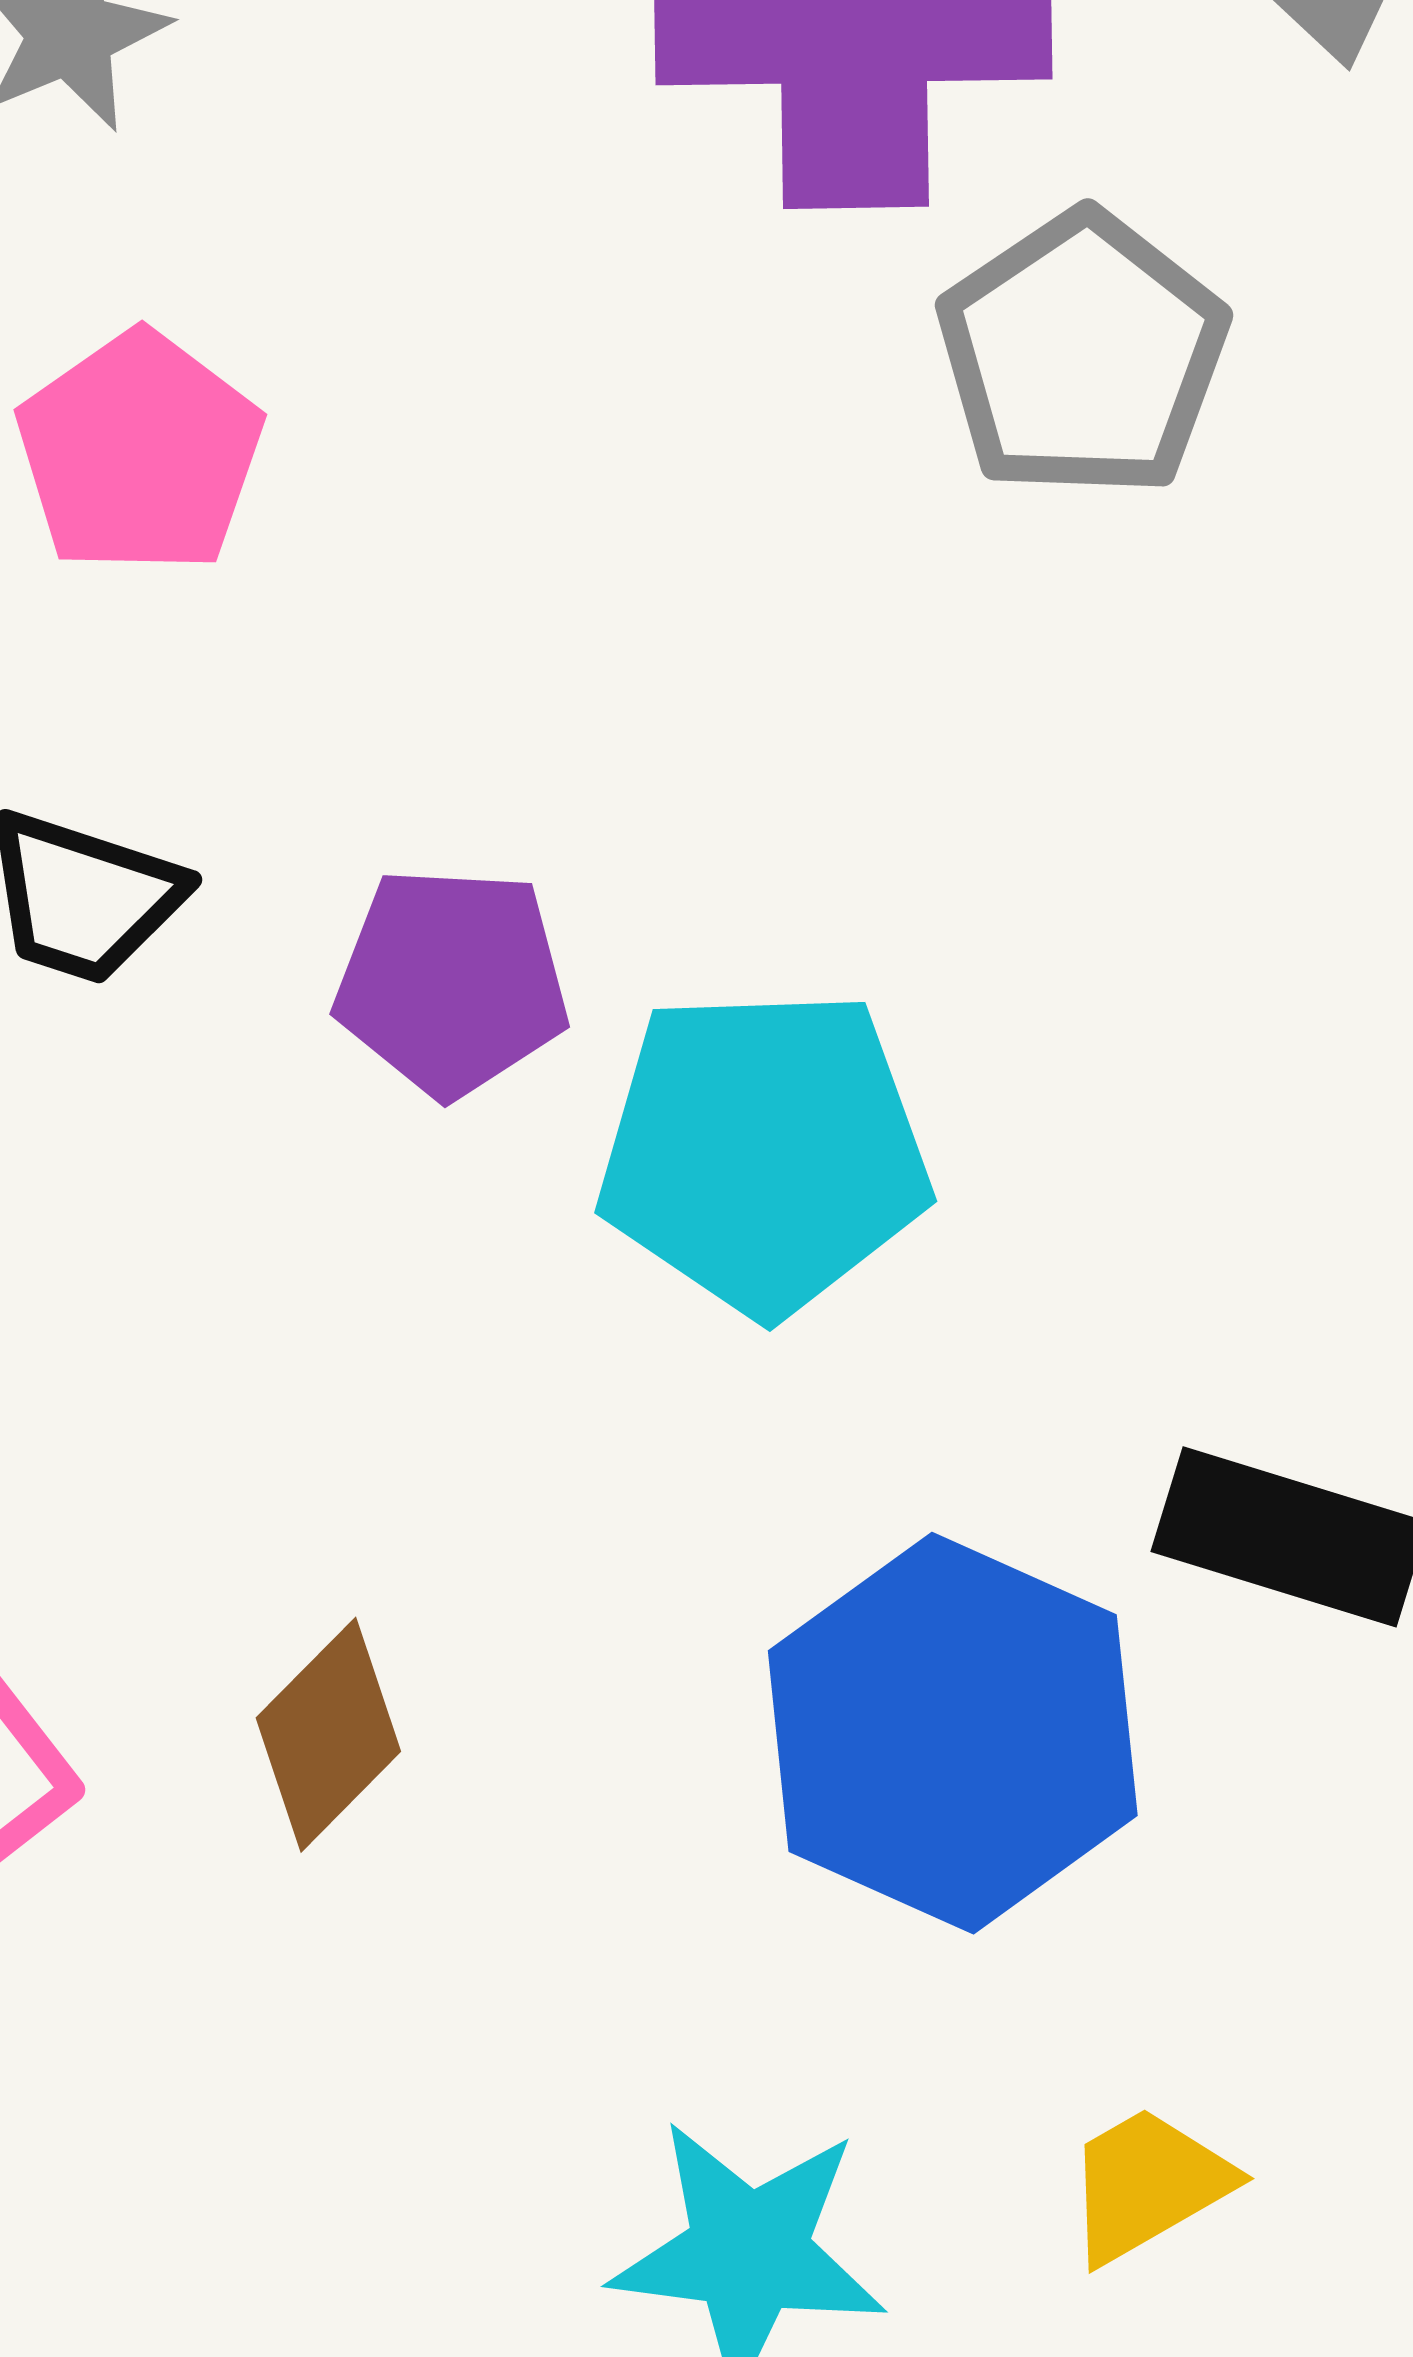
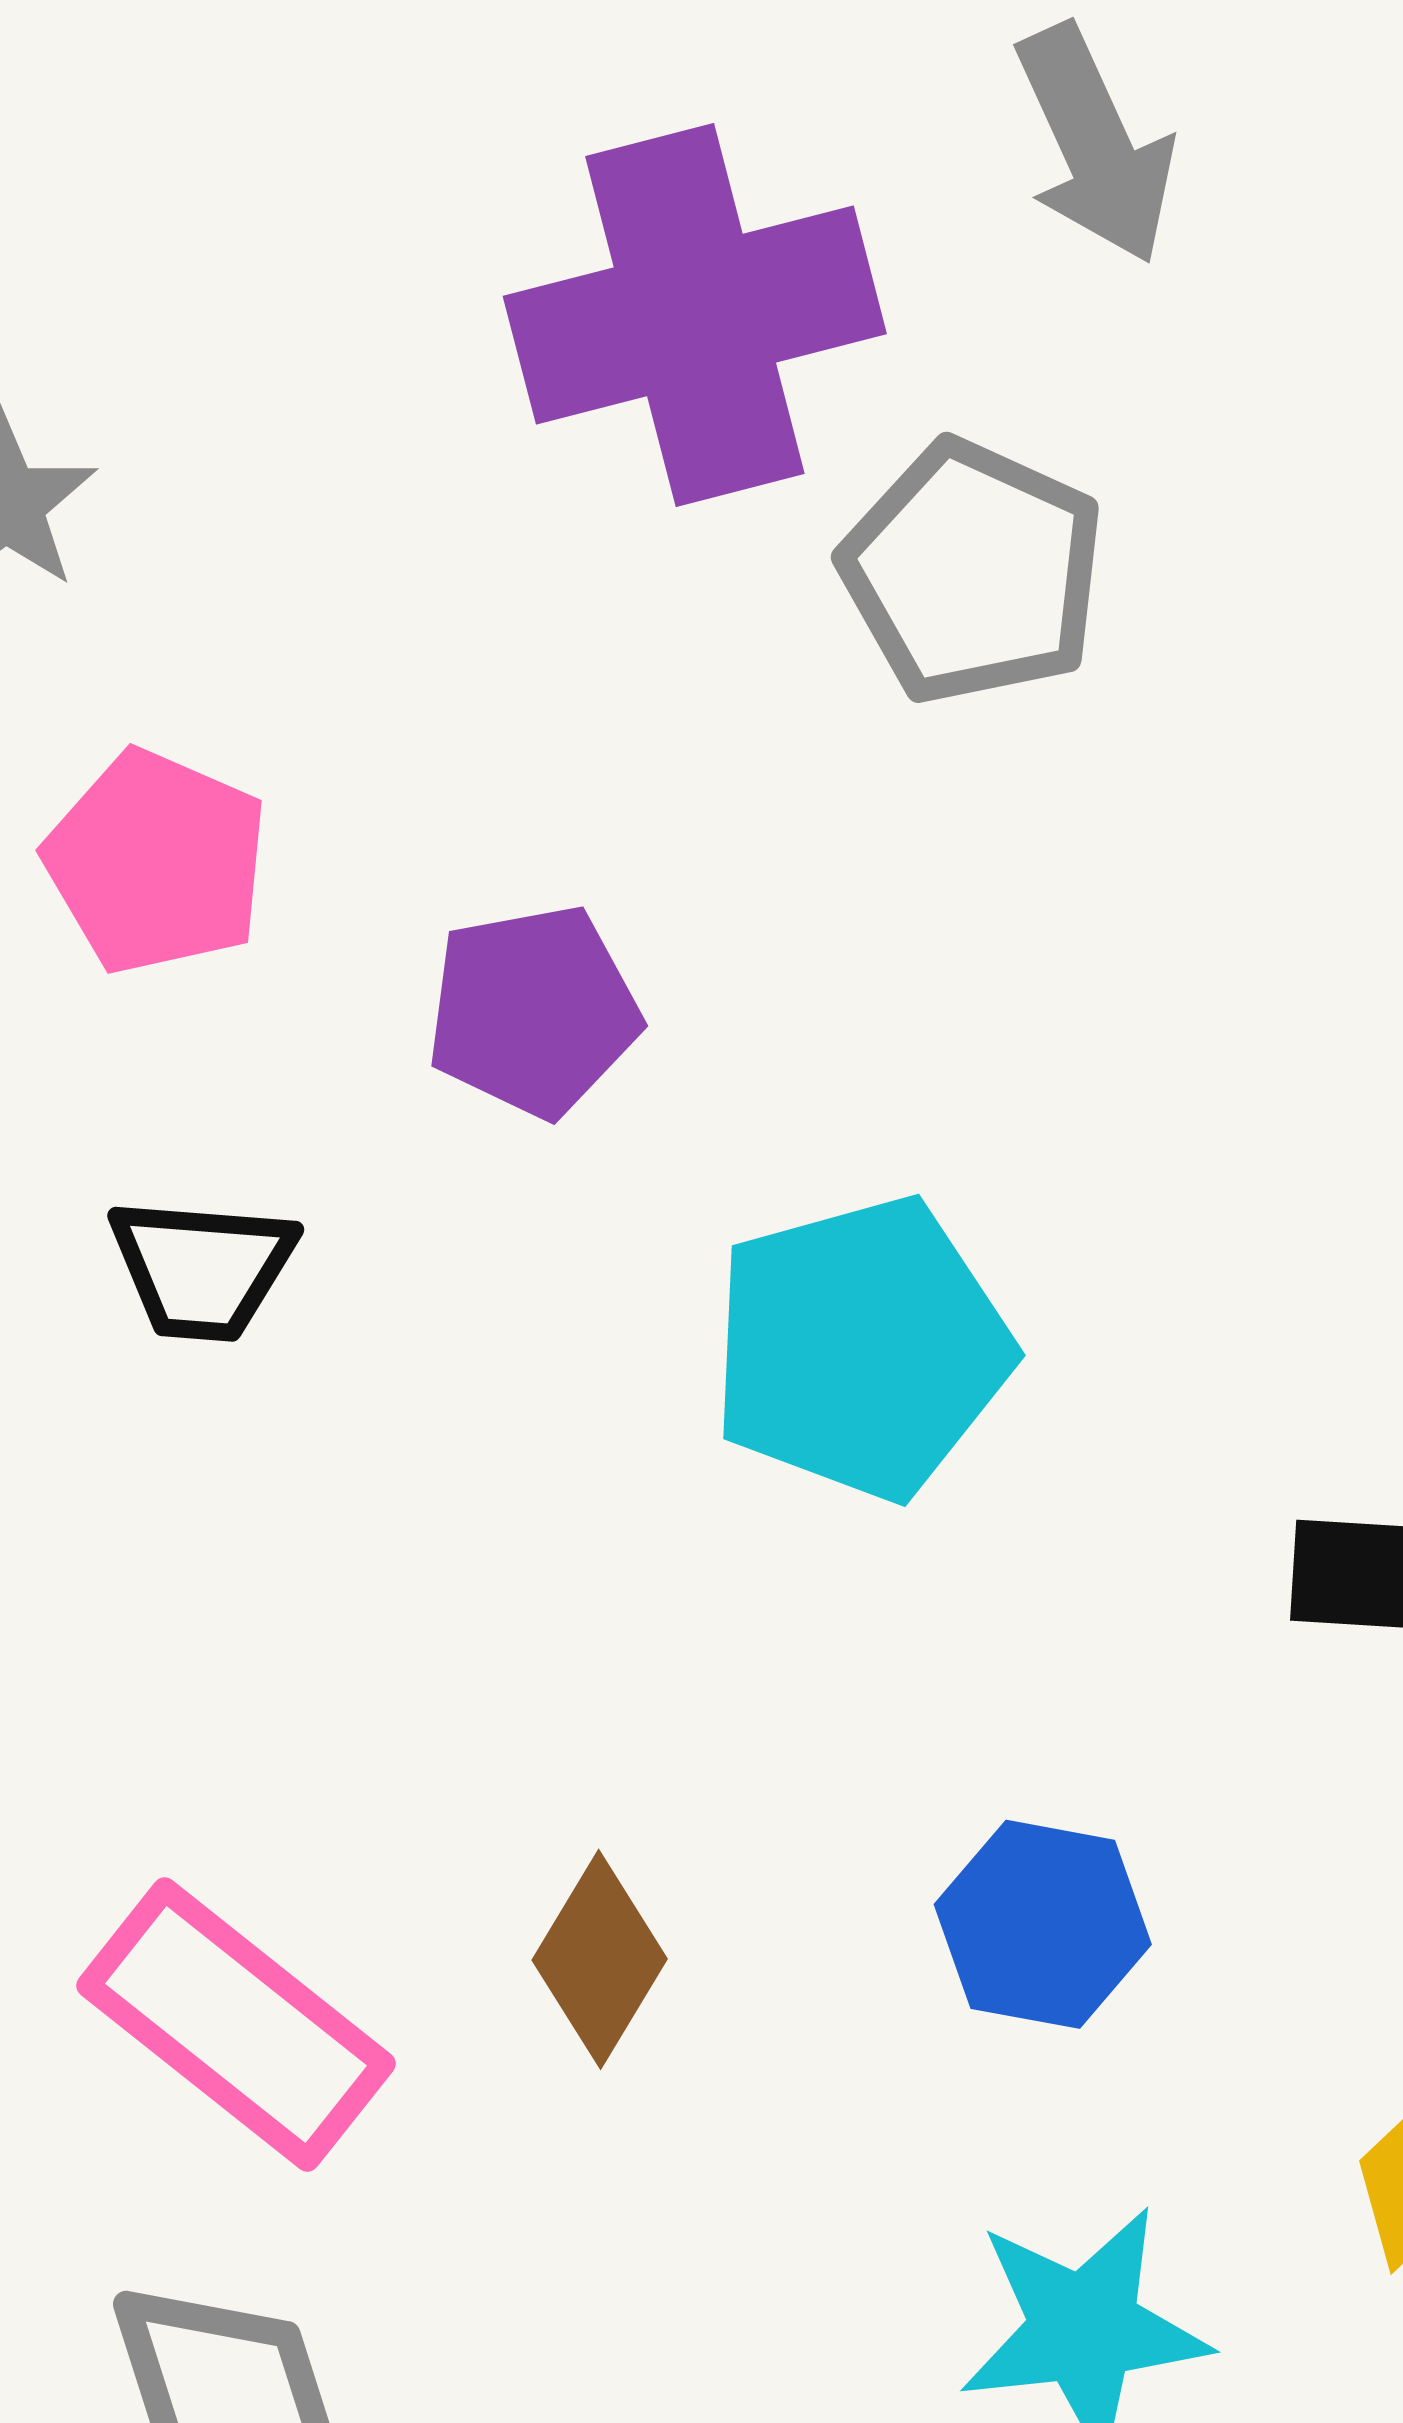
purple pentagon: (452, 982) -> (533, 1011), moved
blue hexagon: (953, 1733) -> (1043, 1924), moved, size x0.6

